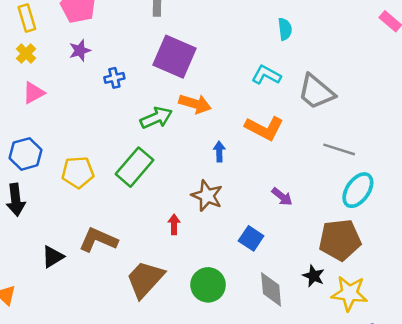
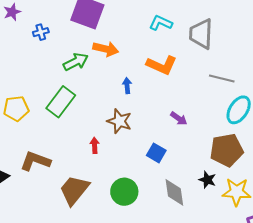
gray trapezoid: (316, 92) -> (201, 34), turned 56

